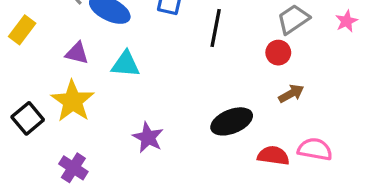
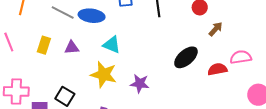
purple triangle: (77, 53) -> (72, 47), moved
cyan triangle: (126, 64) -> (112, 45), turned 36
yellow star: (73, 101) -> (104, 74), moved

